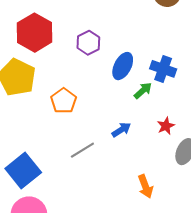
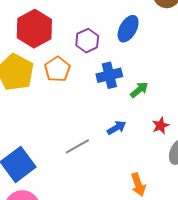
blue ellipse: (123, 66) -> (128, 29), moved
blue cross: (163, 69) -> (109, 75), moved, turned -35
orange pentagon: (64, 101) -> (57, 69), moved

